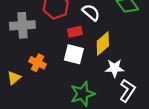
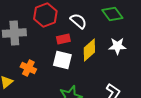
white star: (115, 68) -> (117, 46), moved

